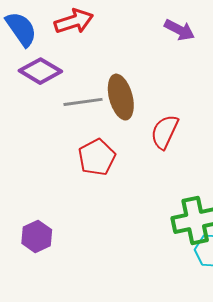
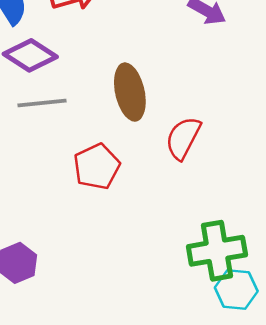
gray line: (83, 102) -> (42, 103), moved

